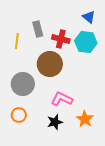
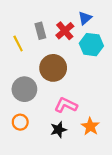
blue triangle: (89, 17) -> (85, 18), moved, turned 40
red cross: (61, 39) -> (65, 31), moved, turned 36
yellow line: (17, 41) -> (18, 43), turned -35

